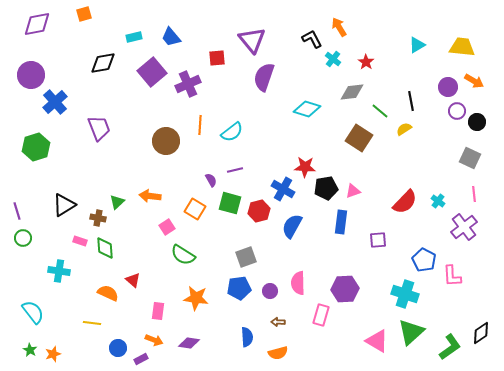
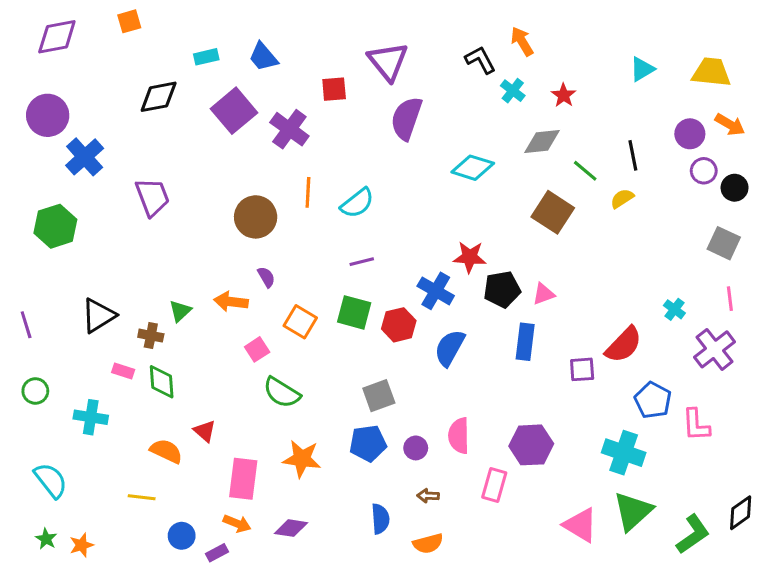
purple cross: (188, 84) -> (289, 129), turned -30
purple semicircle: (211, 180) -> (266, 277), moved
red semicircle: (405, 202) -> (624, 345), moved
green circle: (23, 238) -> (35, 391), moved
pink rectangle: (158, 311) -> (243, 479), size x1.5

